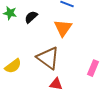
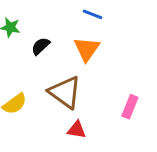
black semicircle: (31, 17) -> (41, 46), moved

